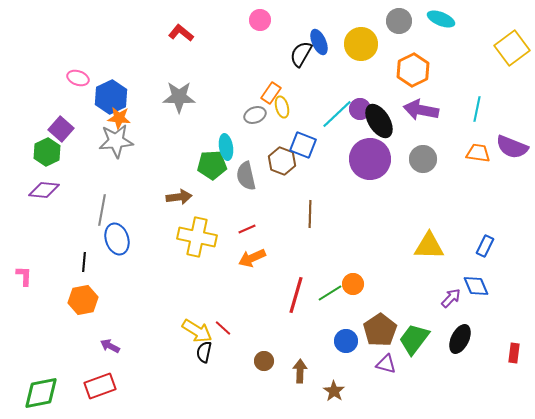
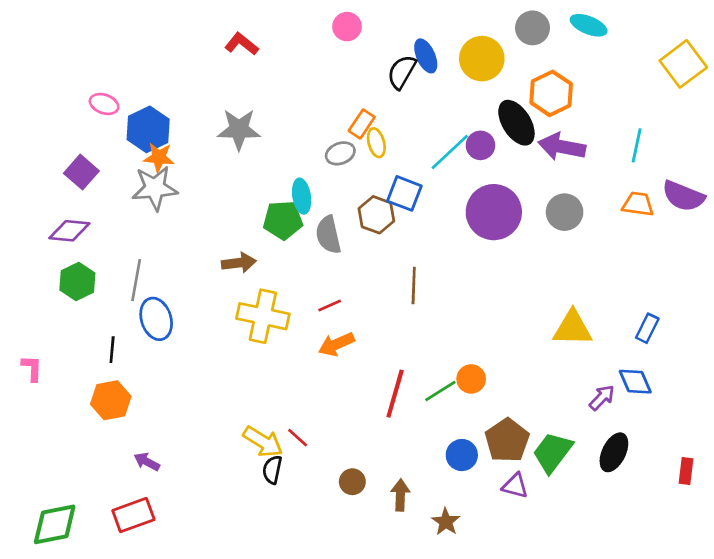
black ellipse: (379, 121) -> (516, 123), moved
green hexagon: (47, 152) -> (77, 282), moved
purple diamond: (44, 190) -> (69, 231), moved

